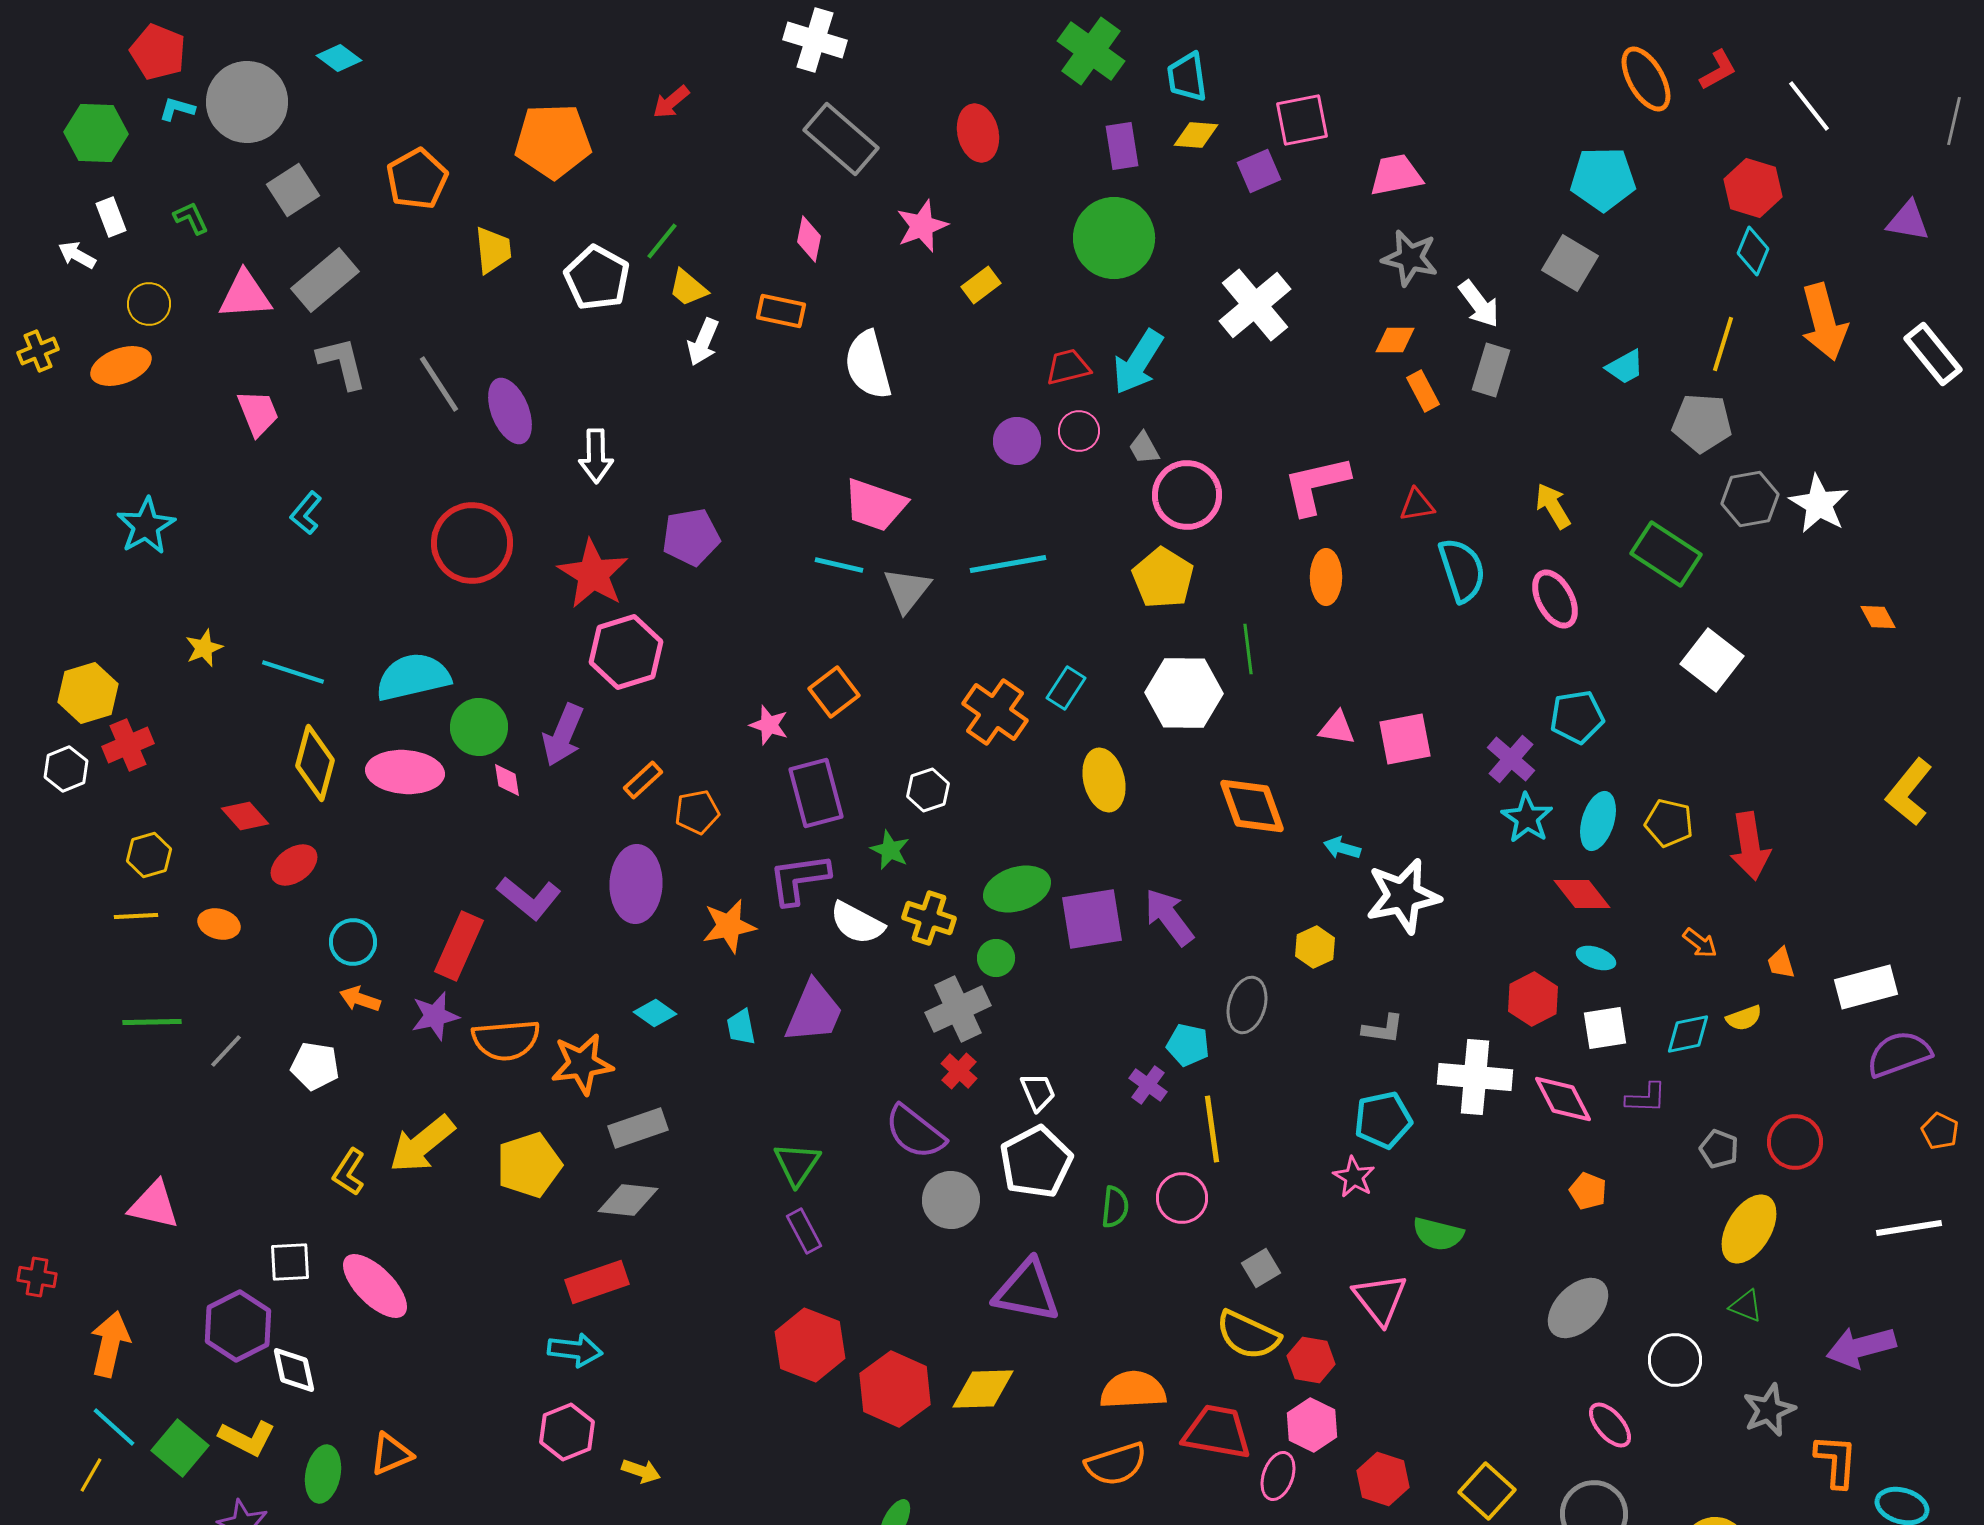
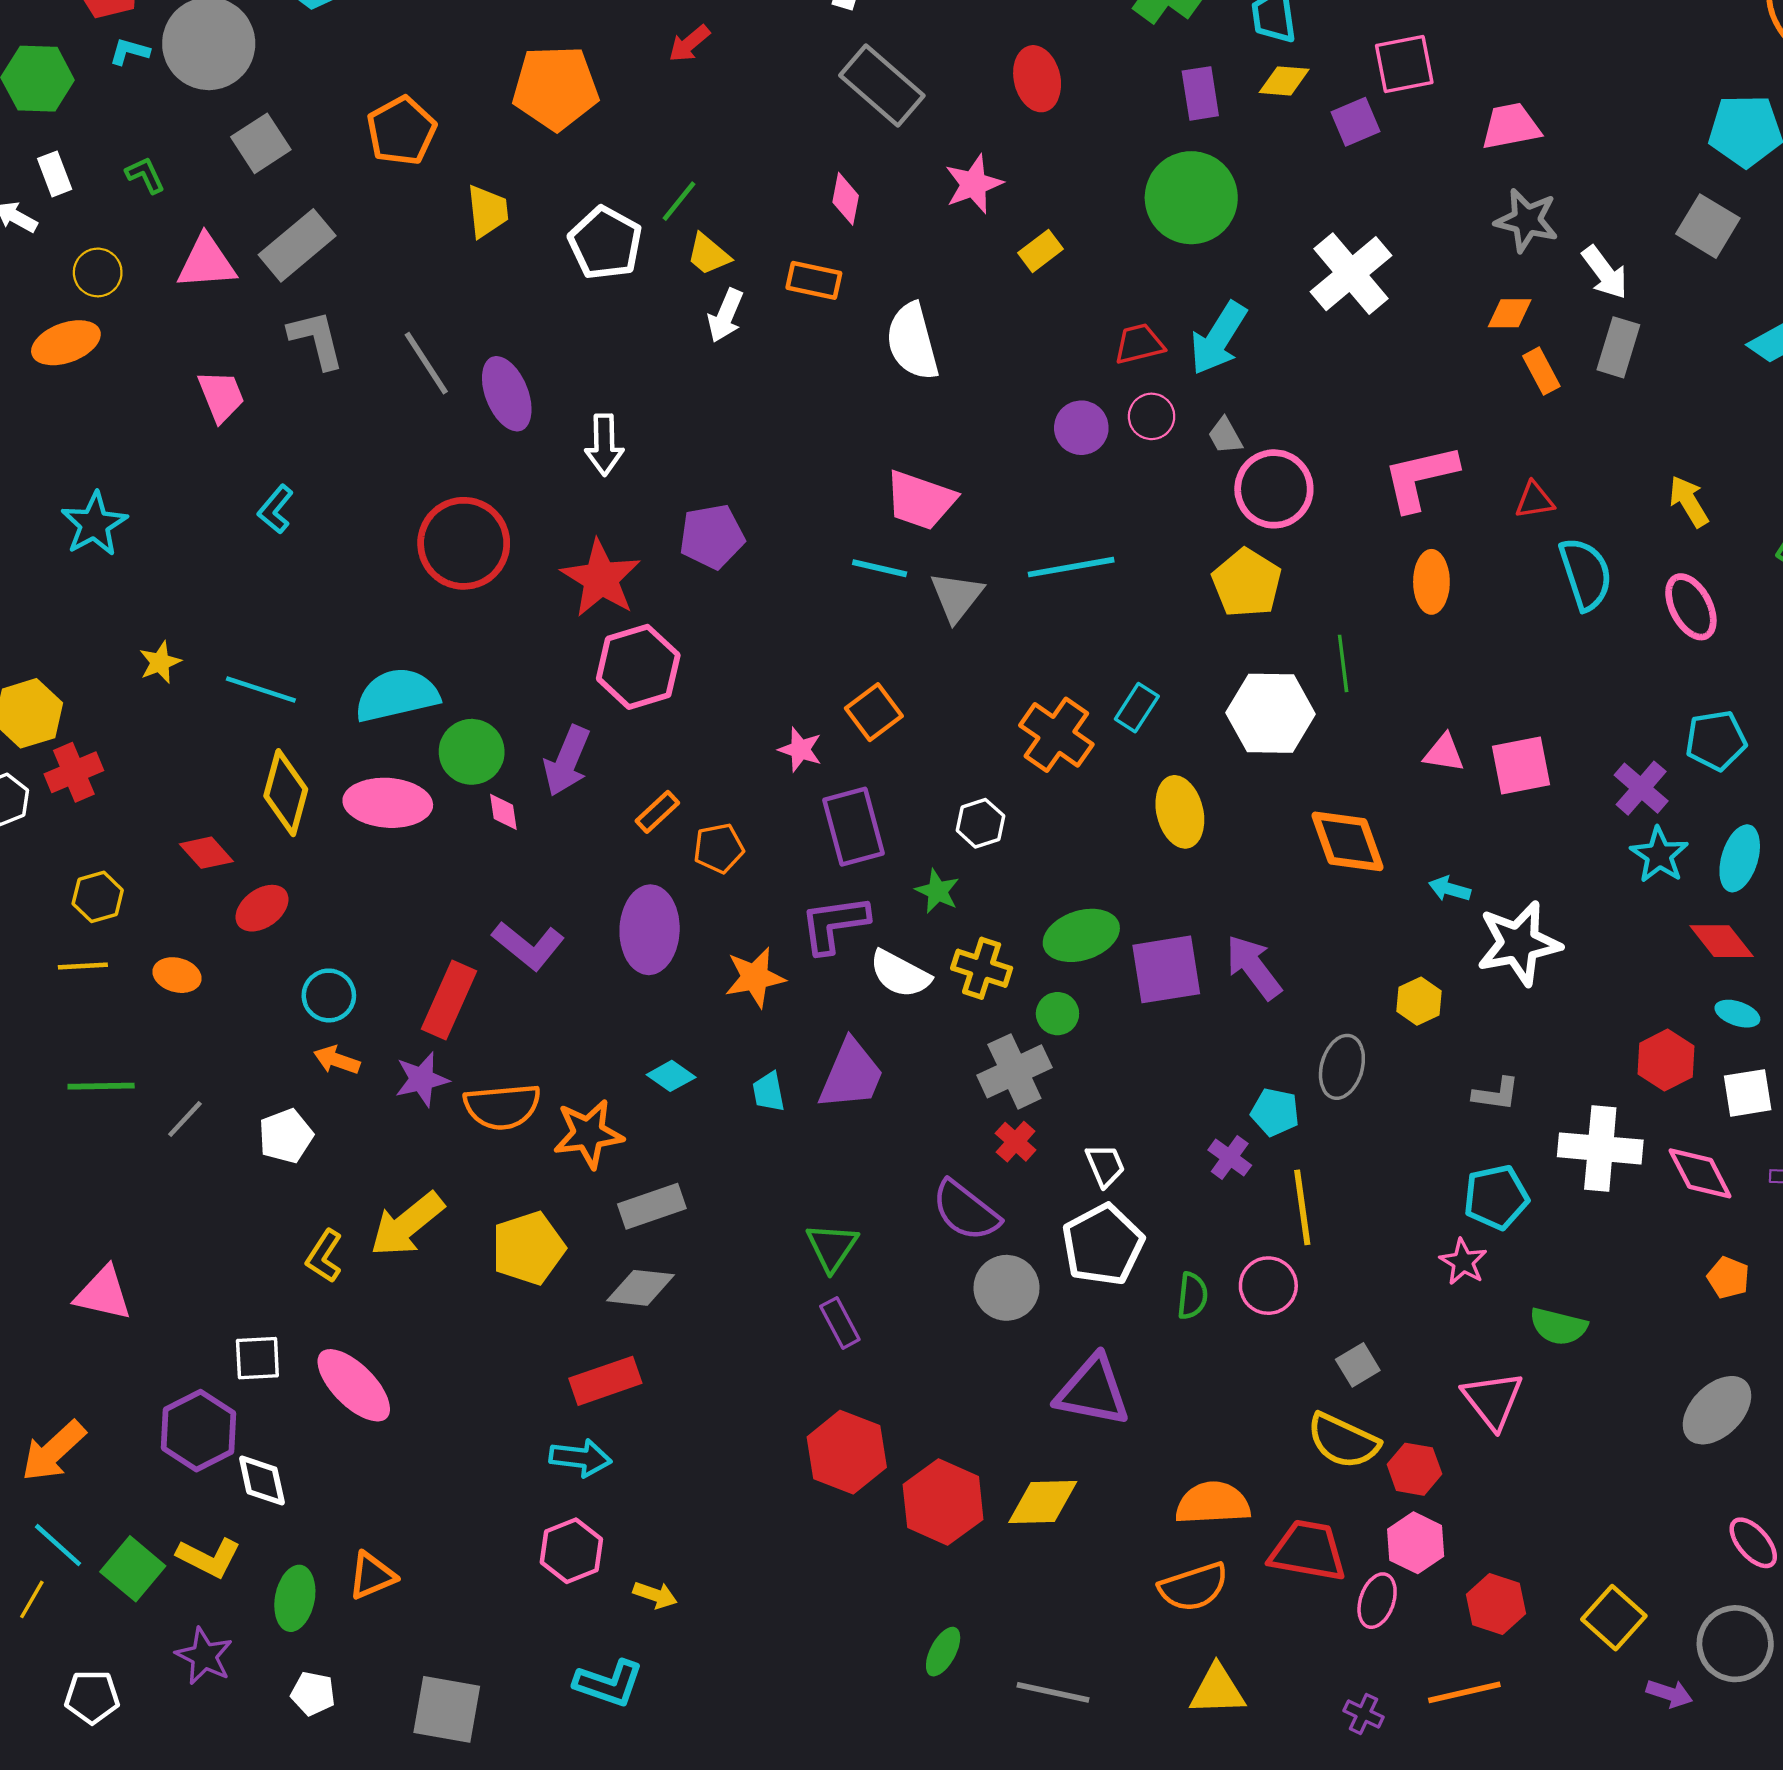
white pentagon: (315, 1066) -> (286, 1136), turned -30
orange arrow: (110, 1344) -> (53, 1451), turned -146

